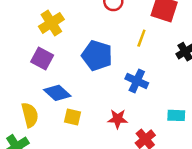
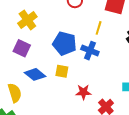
blue cross: (137, 81) -> (90, 51), moved
yellow square: (72, 117) -> (62, 71), moved

